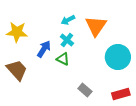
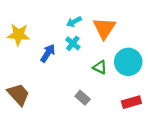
green triangle: (63, 59) -> (100, 67), moved
brown trapezoid: (17, 70) -> (18, 94), moved
gray rectangle: (85, 90) -> (83, 98), moved

